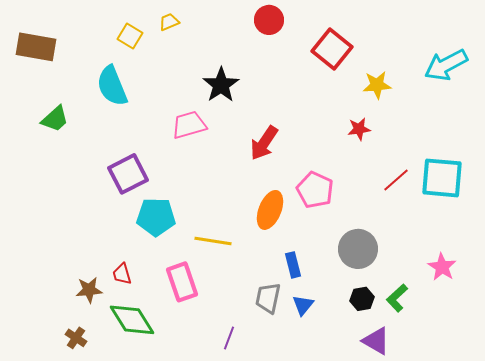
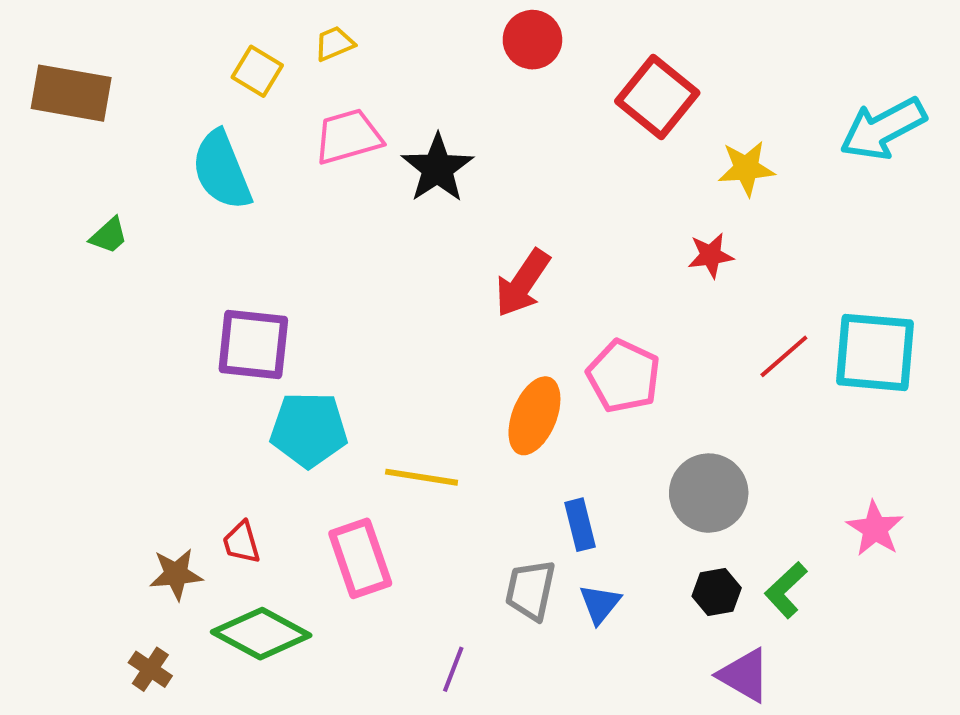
green trapezoid: (55, 119) -> (109, 236), size x0.7
pink trapezoid: (189, 125) -> (348, 137), moved
purple square: (128, 174) -> (253, 345), turned 33
green diamond: (132, 320) -> (261, 634), turned -30

